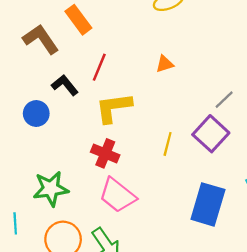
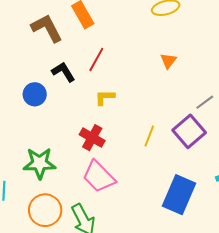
orange triangle: (165, 64) -> (168, 61), moved, turned -42
yellow L-shape: (114, 108) -> (105, 97), size x0.6

